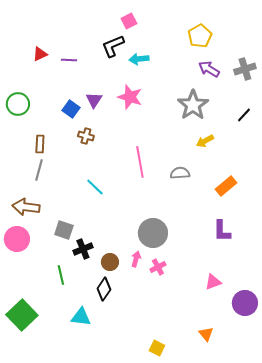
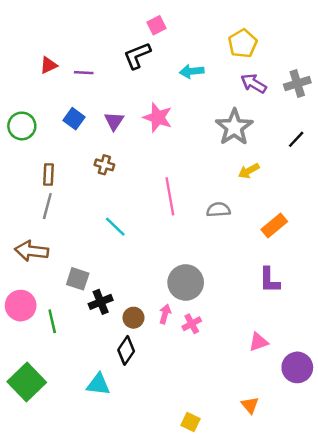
cyan arrow: (139, 59) -> (192, 71), moved
blue square: (71, 109) -> (74, 119), moved
pink circle: (17, 239) -> (21, 306), moved
green line: (61, 275) -> (52, 321), moved

